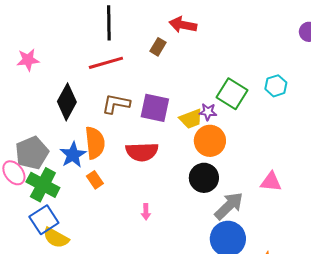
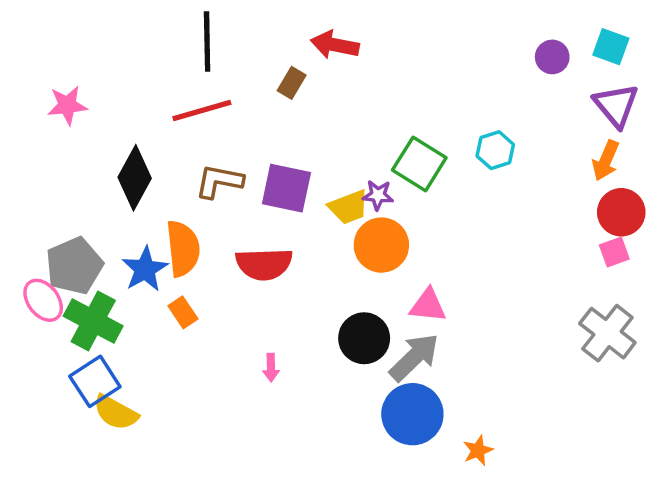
black circle: (204, 178) -> (364, 338), moved
pink triangle: (271, 182) -> (428, 305), moved

